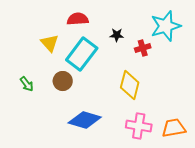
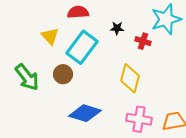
red cross: (143, 48) -> (143, 41), turned 35
green arrow: (27, 84) -> (27, 77), size x1.8

